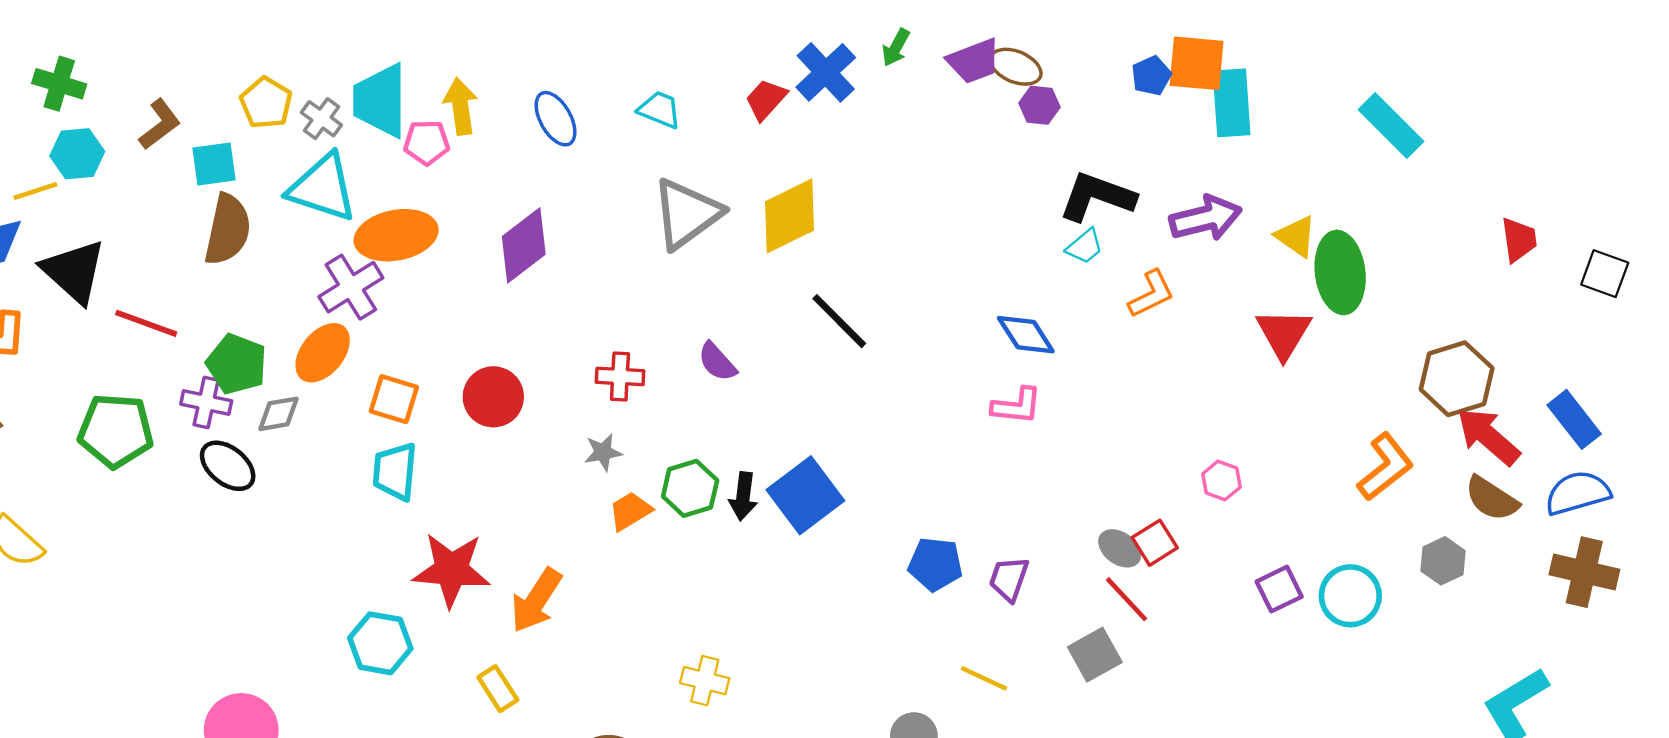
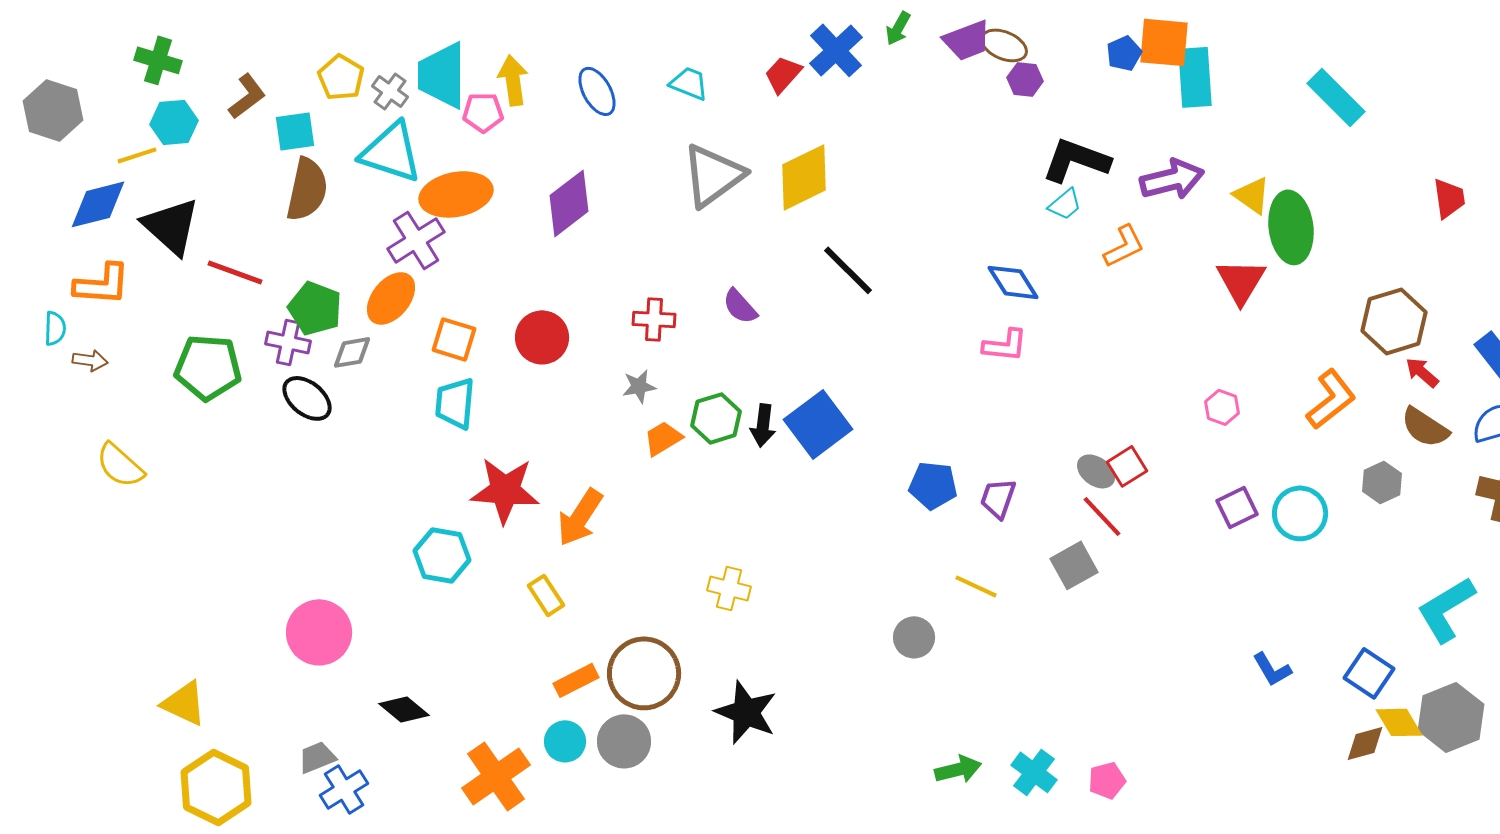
red arrow: (1488, 436) -> (1422, 372), size x0.6
pink hexagon: (1221, 480) -> (1222, 407), moved

